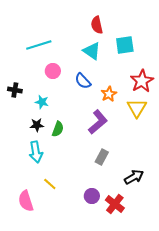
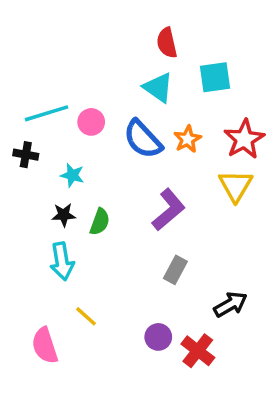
cyan line: (39, 45) -> (46, 113), moved
blue semicircle: (83, 81) -> (143, 139), size x1.4
orange star: (109, 94) -> (187, 139), moved

